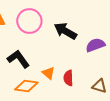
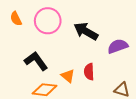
red semicircle: (68, 78) -> (89, 72), moved

